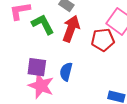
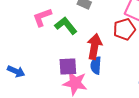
red arrow: (71, 29) -> (94, 47), moved

